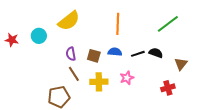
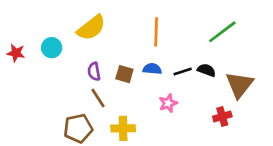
brown triangle: (181, 64) -> (240, 85), size x1.6
yellow cross: (99, 82) -> (123, 128), moved

